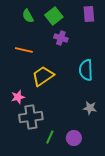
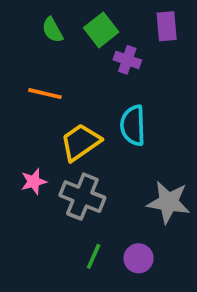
purple cross: (61, 38) -> (127, 60), moved
cyan semicircle: (86, 70) -> (133, 125), moved
gray star: (90, 108) -> (168, 202), size x1.6
gray cross: (31, 117) -> (82, 197), moved, turned 30

